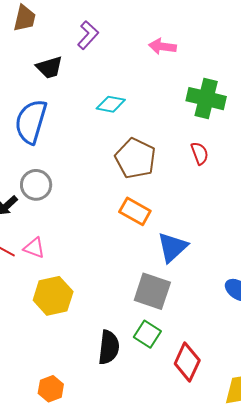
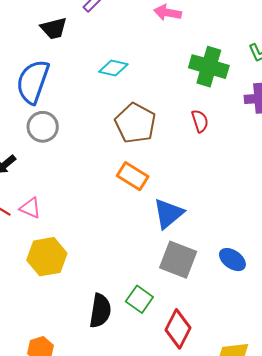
gray circle: (36, 185) -> (43, 127), moved
gray square: (152, 291) -> (178, 260), moved

